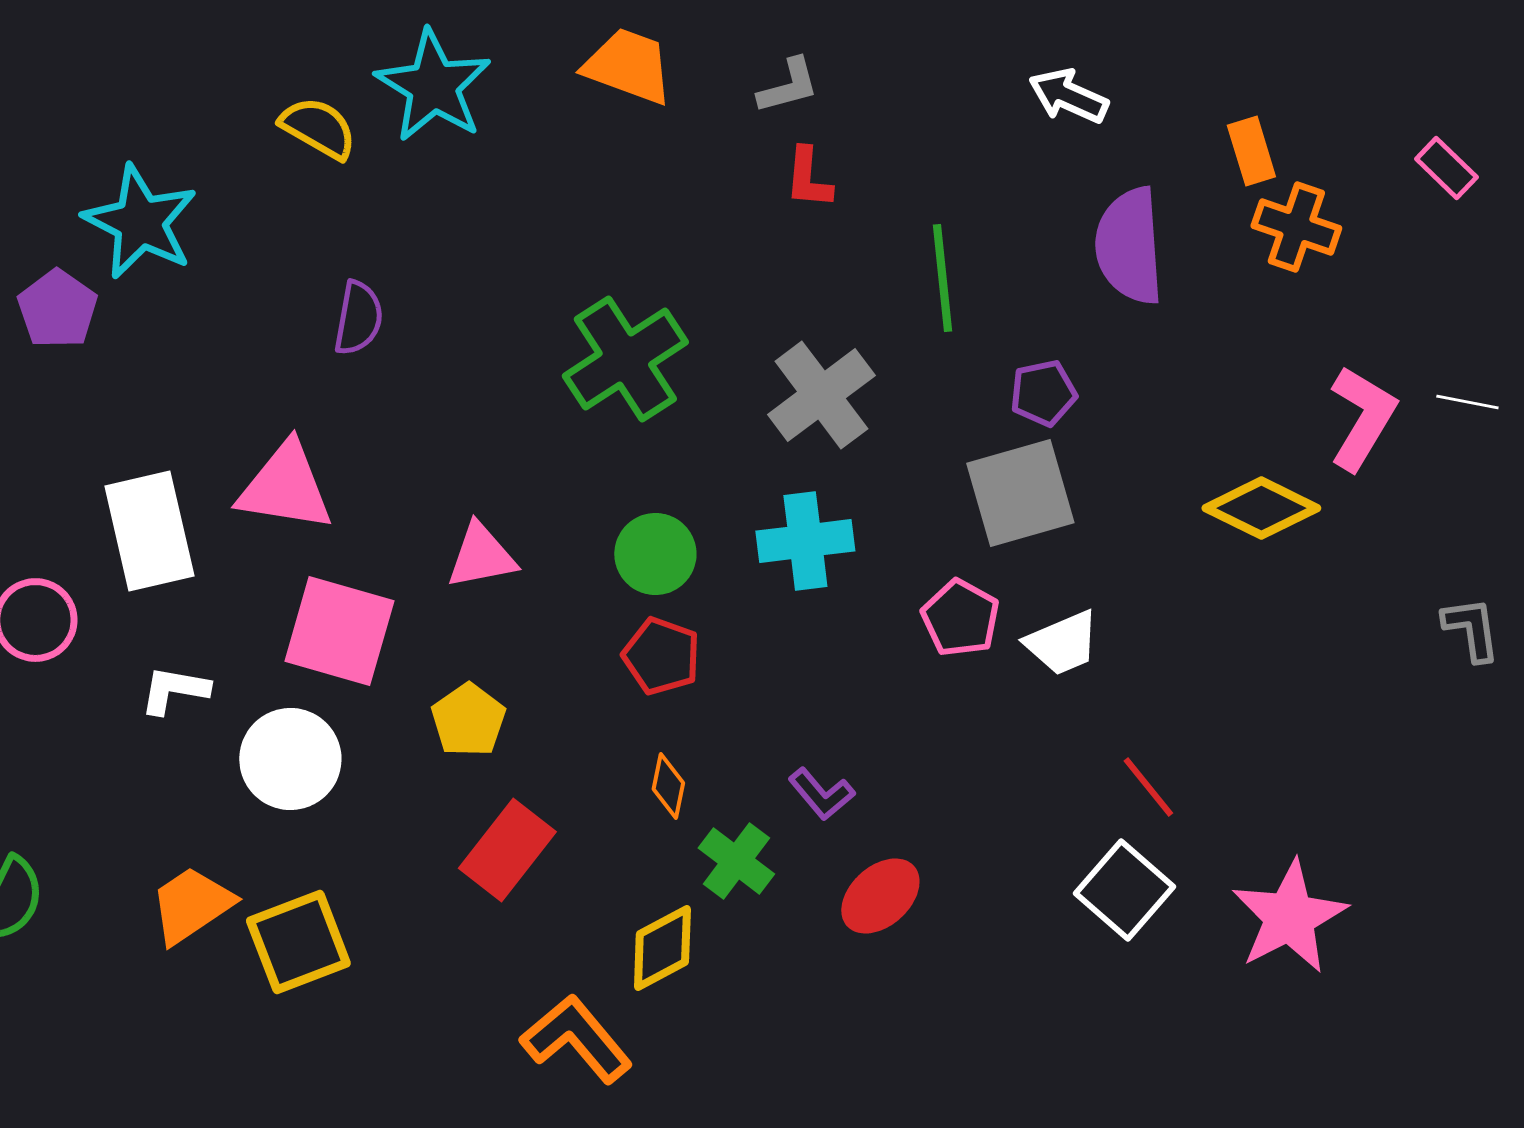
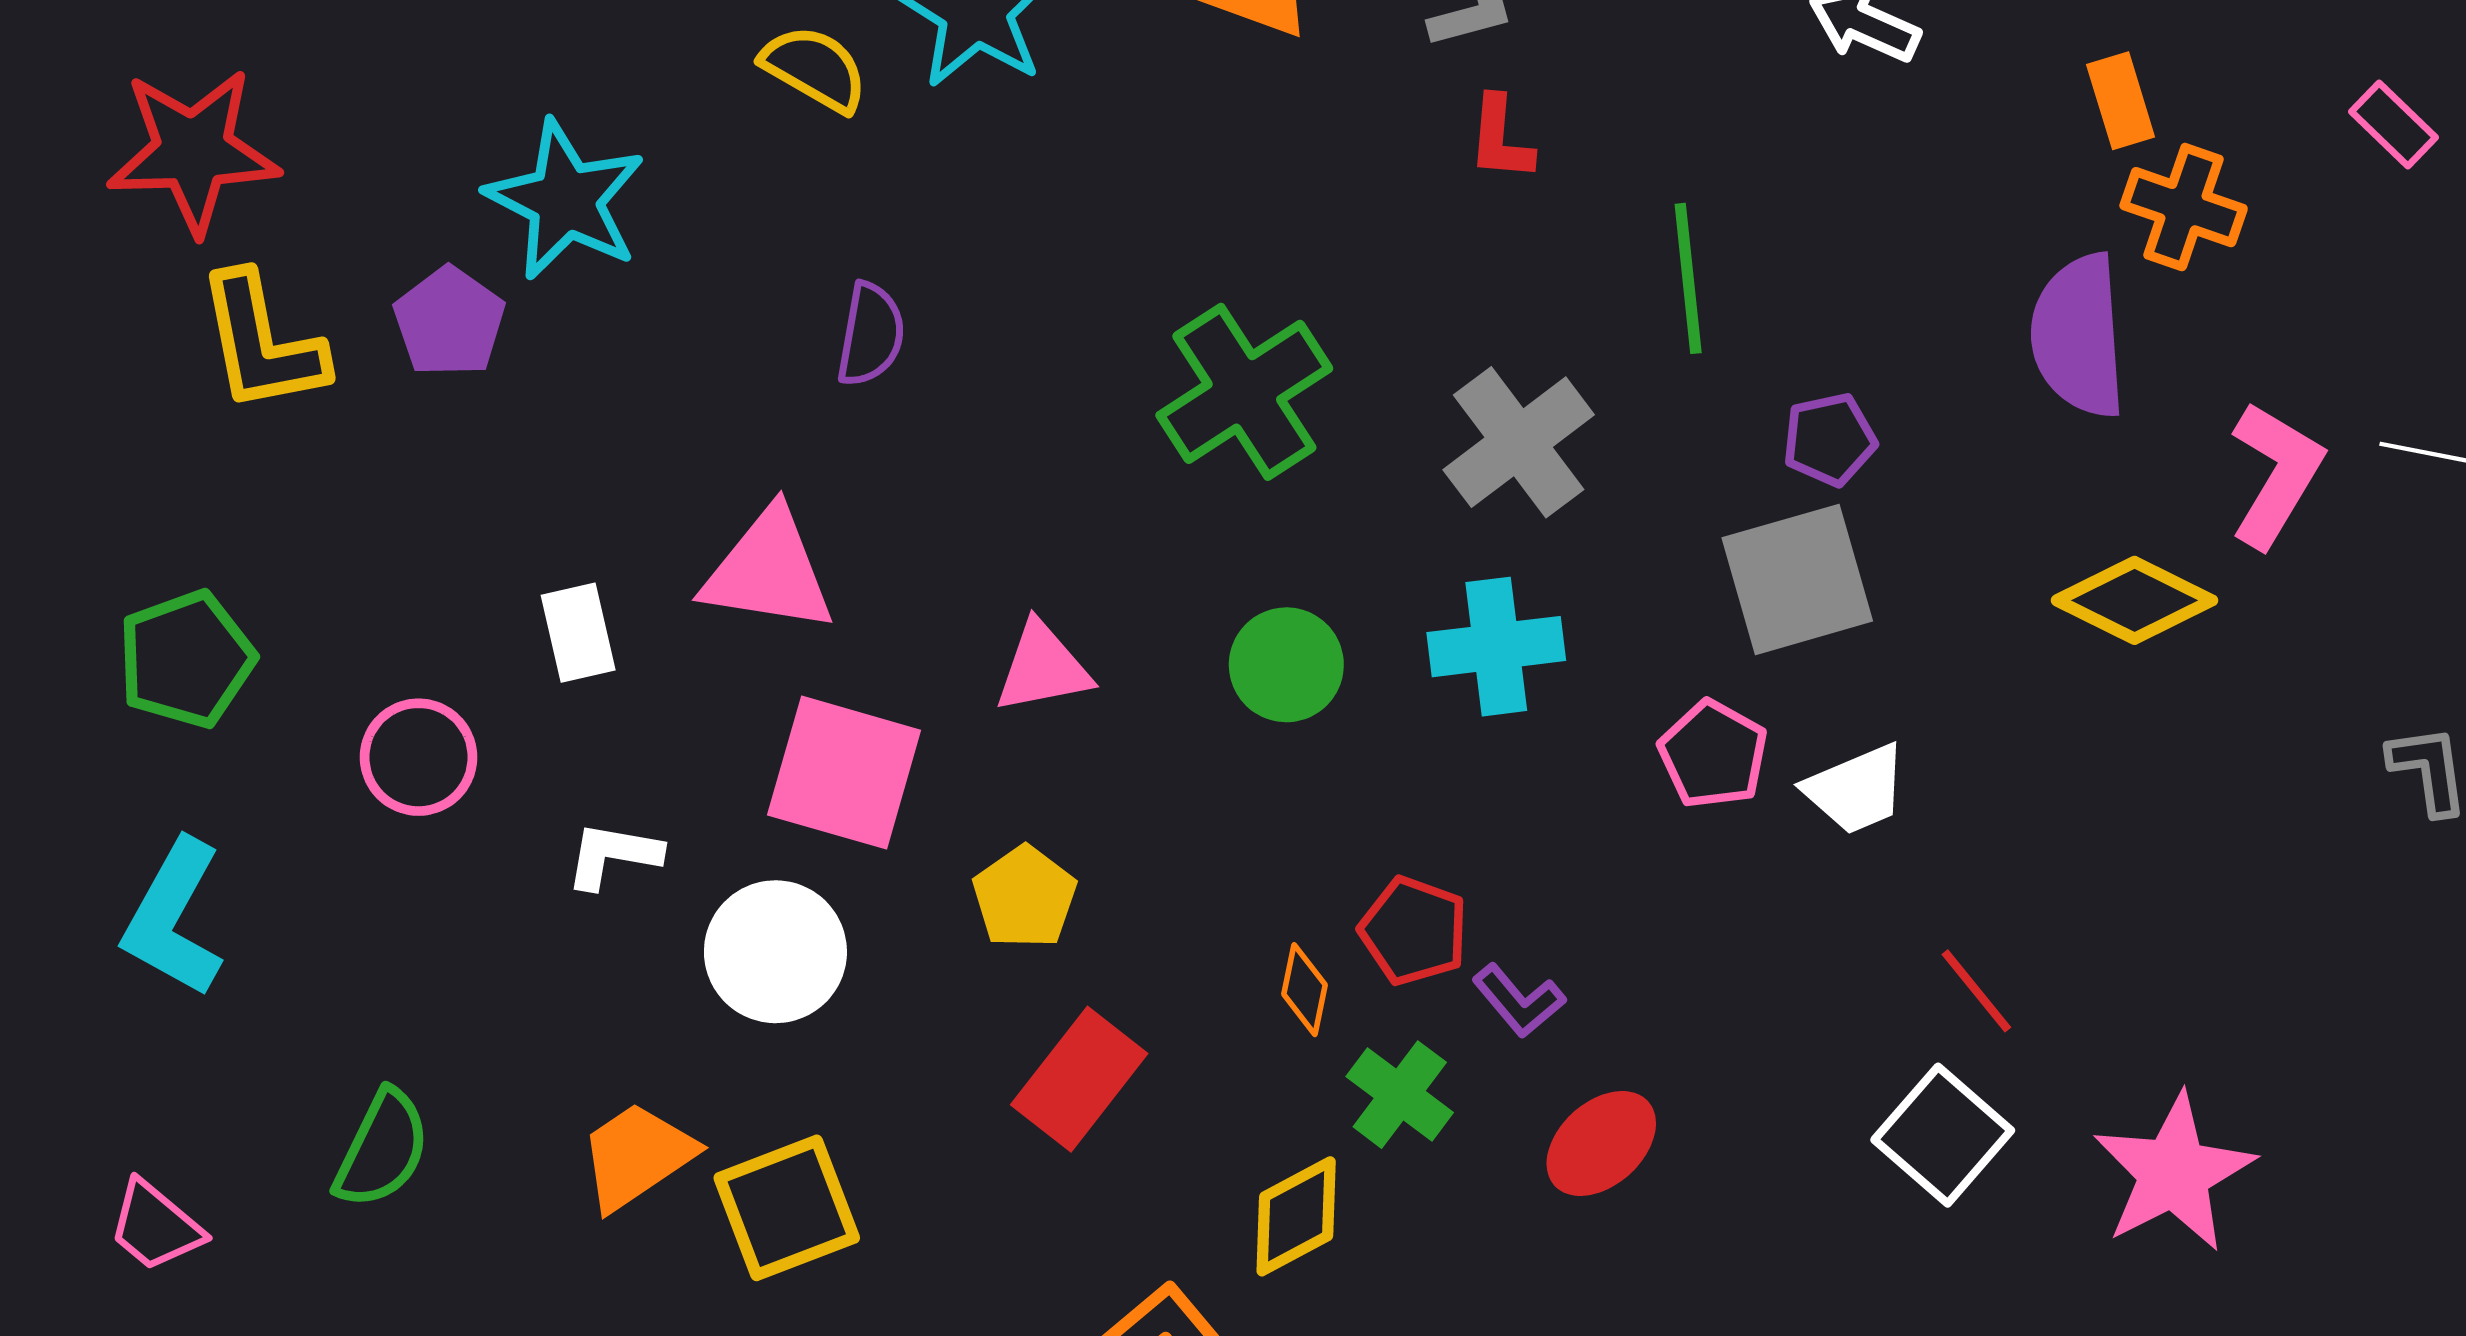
purple semicircle: (1129, 246) -> (2079, 336), moved
white rectangle: (149, 531) -> (578, 633), size x0.6
red pentagon: (661, 656) -> (1414, 931), moved

